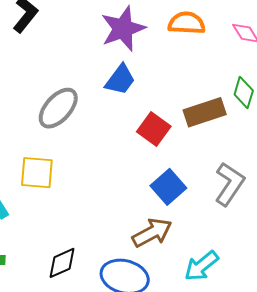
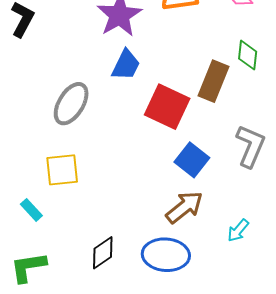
brown rectangle: (205, 112) -> (213, 81), turned -39
red square: (154, 129) -> (167, 107), size x1.4
cyan arrow: (201, 266) -> (238, 230), size x0.7

